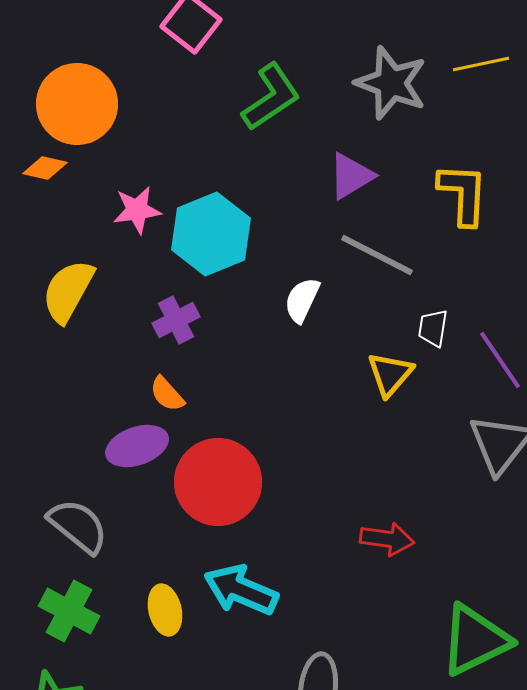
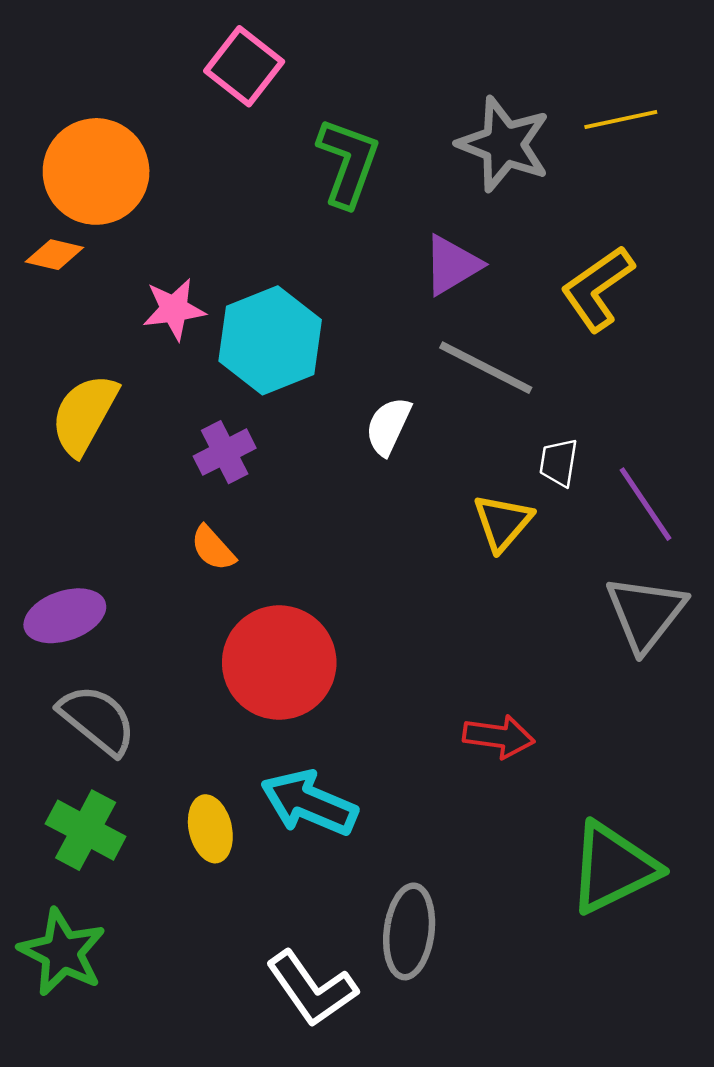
green L-shape: (271, 97) -> (348, 162), turned -36
yellow L-shape: (463, 194) -> (597, 288), turned -128
purple ellipse: (137, 446) -> (65, 616), moved

